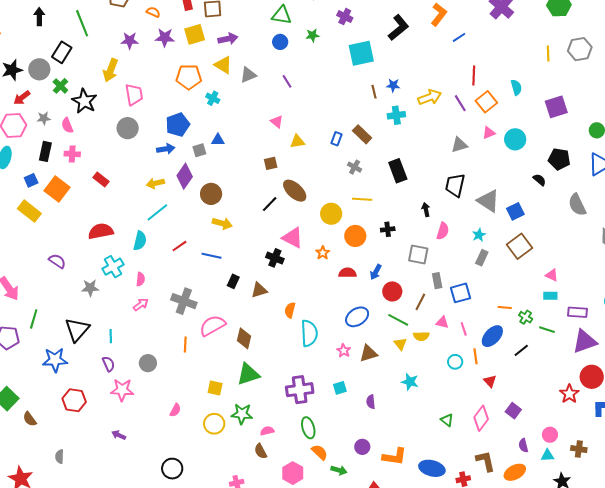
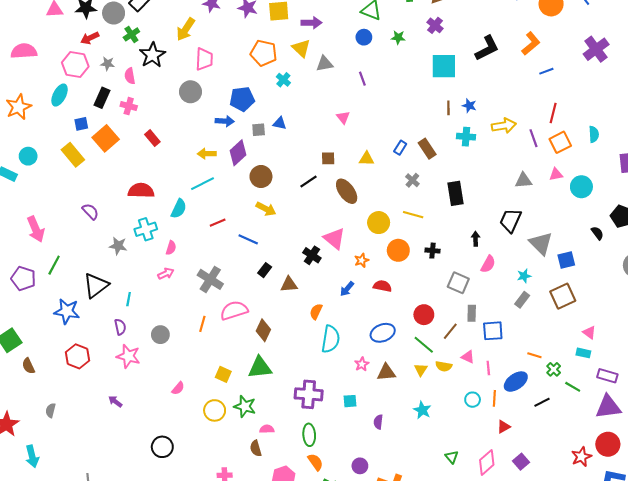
yellow triangle: (297, 141) -> (367, 159), moved
black line: (270, 204) -> (309, 181), moved
blue arrow: (376, 272) -> (347, 289), moved
red triangle: (490, 381) -> (504, 427), turned 32

